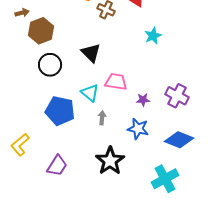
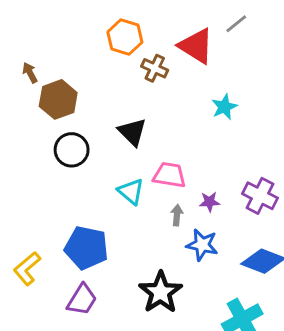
brown arrow: (22, 13) -> (30, 73), turned -104
blue pentagon: (60, 111) -> (86, 248), moved
gray arrow: (102, 118) -> (177, 215), moved

